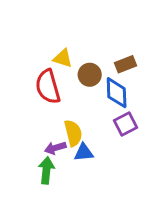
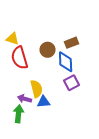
yellow triangle: (63, 58) -> (13, 39), moved
purple arrow: (55, 148) -> (25, 99), turned 32

